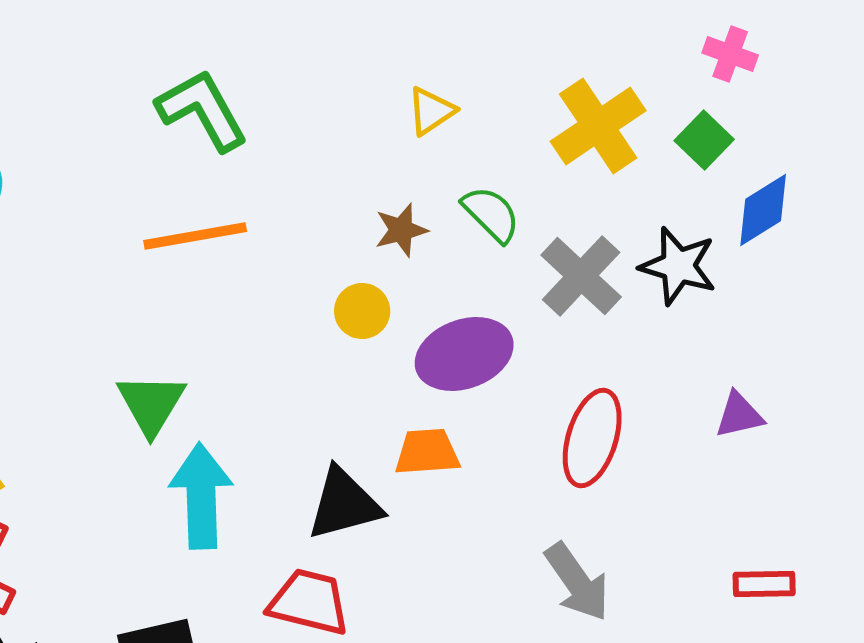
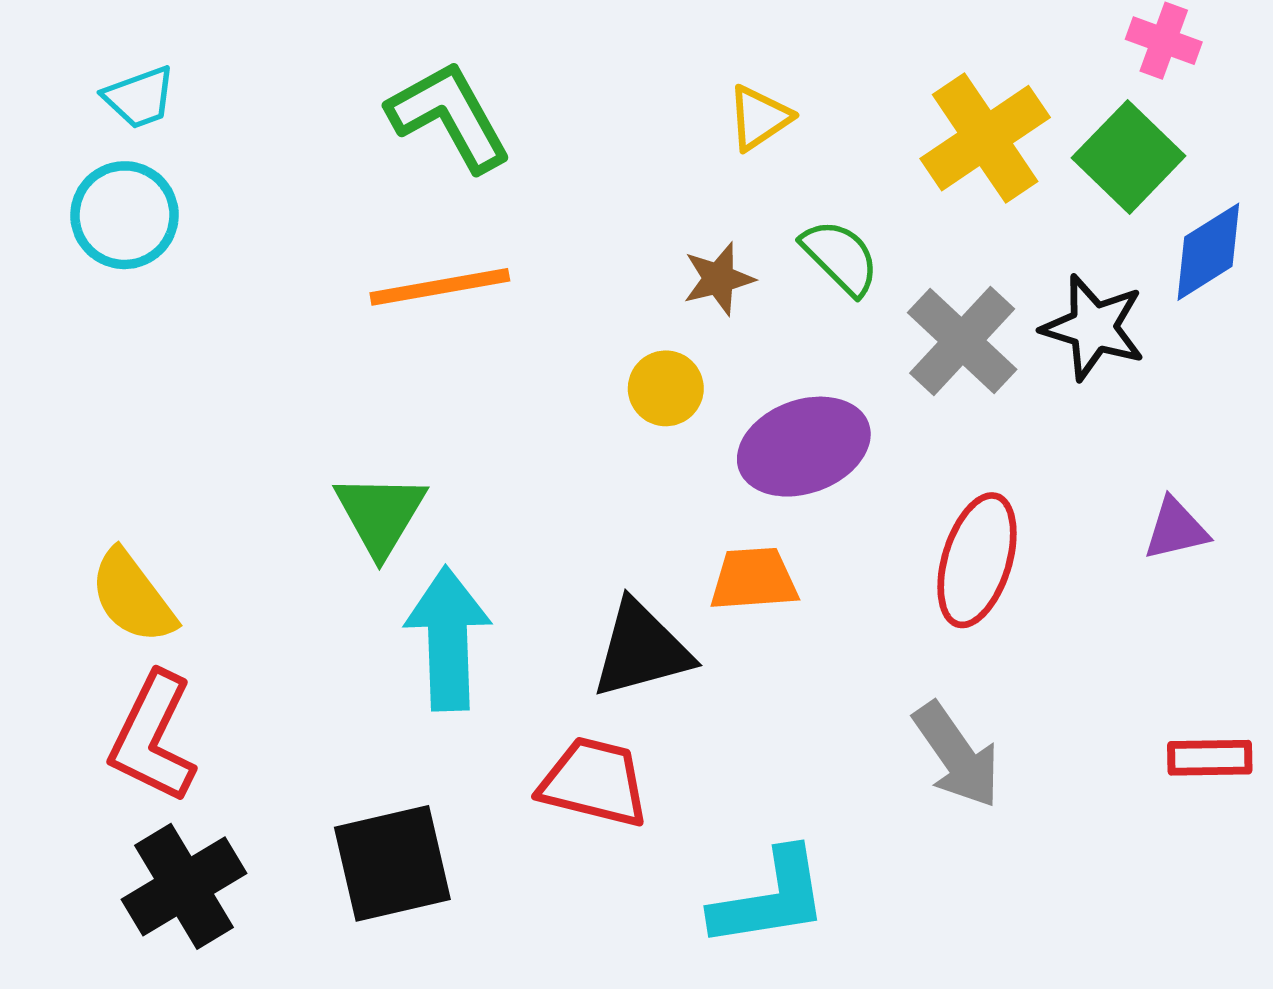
green square: (704, 140) -> (1129, 157), size x1.4

